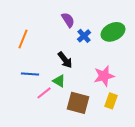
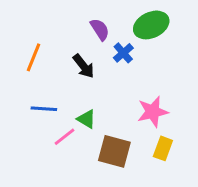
green ellipse: (113, 32) -> (151, 25), moved
black arrow: (65, 60) -> (84, 66), moved

